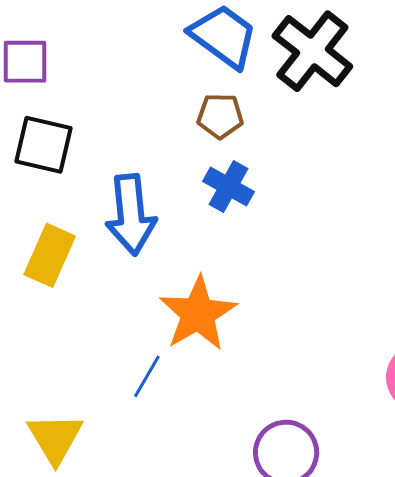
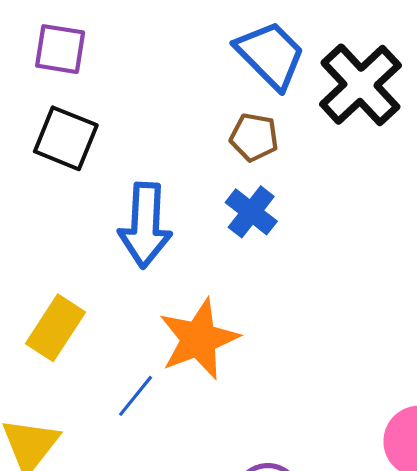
yellow rectangle: (50, 255) -> (55, 328), moved

